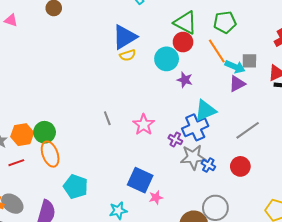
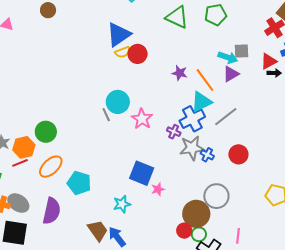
red circle: (183, 42) -> (138, 54), moved
orange line: (217, 51) -> (205, 80), moved
cyan circle: (167, 59) -> (118, 102), moved
gray line: (248, 130) -> (226, 117), moved
orange hexagon: (22, 135) -> (24, 147), moved
orange ellipse: (50, 154) -> (51, 167), moved, turned 70

